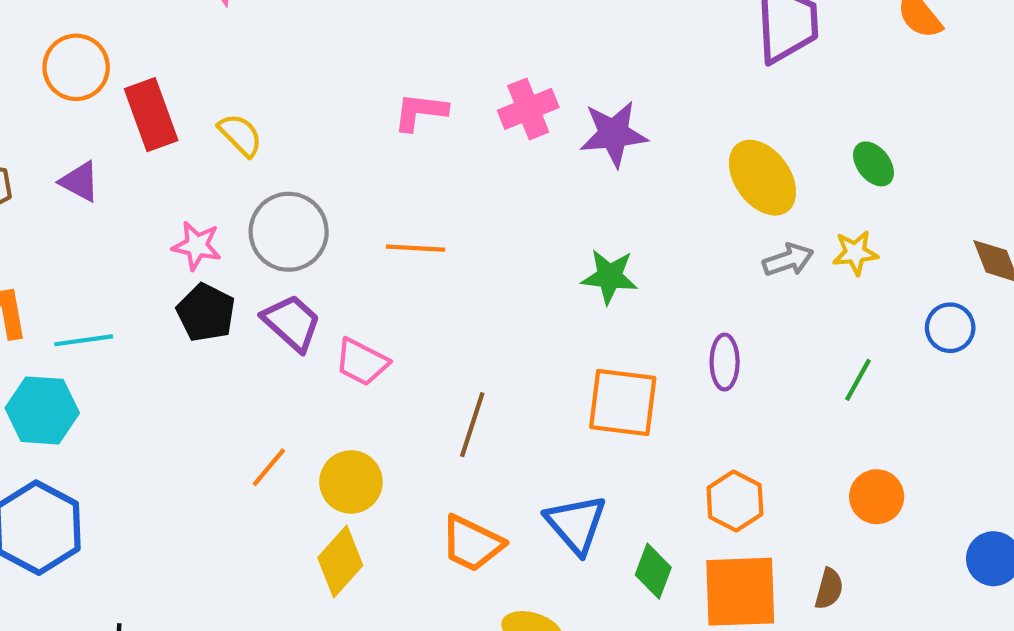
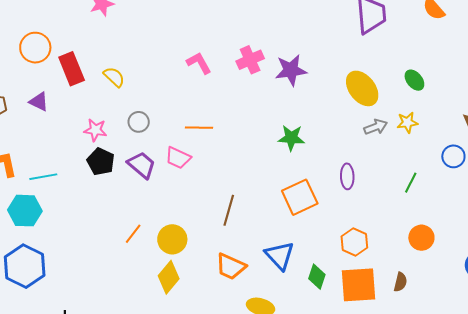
pink L-shape: (420, 112) -> (199, 63), turned 56
gray circle: (289, 232) -> (139, 122), size x0.6
pink trapezoid: (362, 362) -> (178, 158), moved
orange square: (623, 402) -> (300, 197), turned -30

